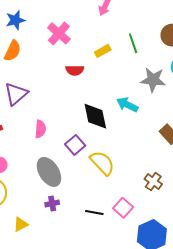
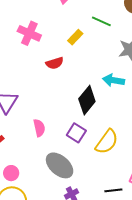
green line: (133, 43) -> (101, 21), turned -30
black diamond: (95, 116) -> (87, 100), turned 68
yellow semicircle: (102, 163) -> (107, 142), turned 96

